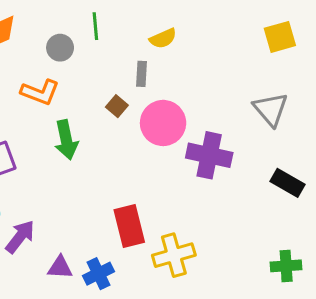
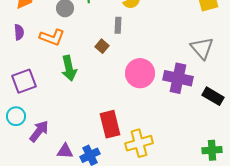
pink circle: (163, 123) -> (140, 73), moved
purple cross: (209, 155) -> (178, 78), moved

